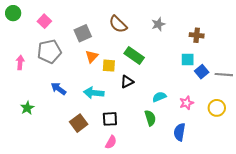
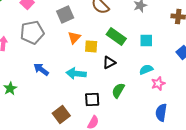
cyan square: (188, 59) -> (146, 40), moved
cyan semicircle: (159, 97) -> (146, 69), moved
pink star: (187, 103) -> (158, 83), moved
green semicircle: (150, 118) -> (118, 90), moved, turned -133
brown square: (79, 123) -> (61, 114), moved

